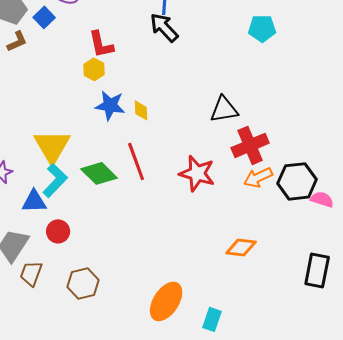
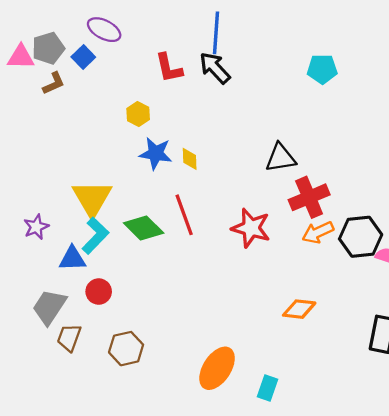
red L-shape: (101, 44) -> (169, 68), moved

